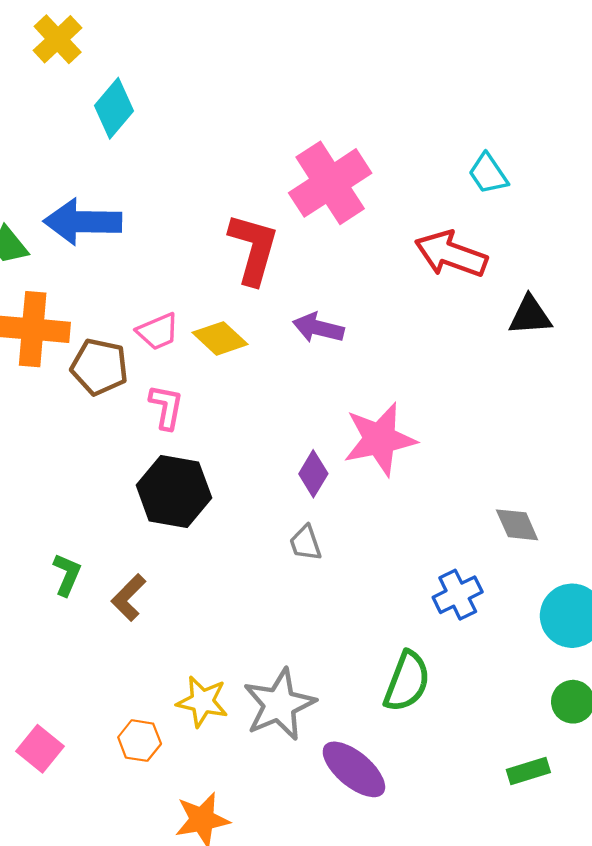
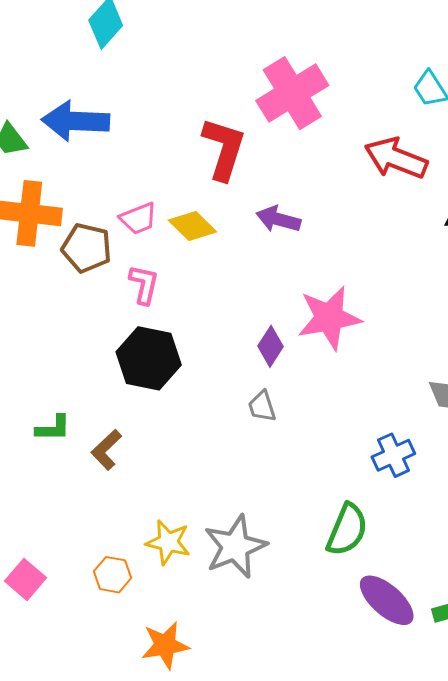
green L-shape: (67, 575) -> (53, 428), turned 66
purple ellipse: (354, 769) -> (387, 600), moved

